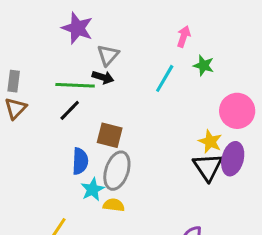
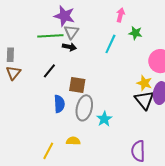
purple star: (77, 28) -> (64, 16), moved
green line: (75, 85) -> (50, 36), moved
cyan star: (93, 189) -> (104, 119), moved
yellow semicircle: (114, 205) -> (73, 141), moved

